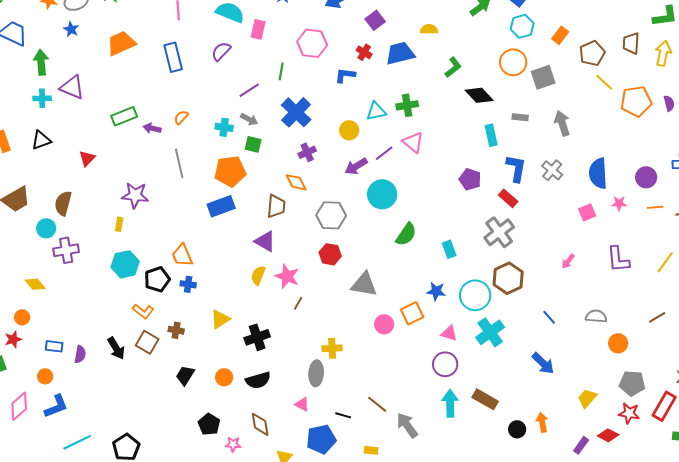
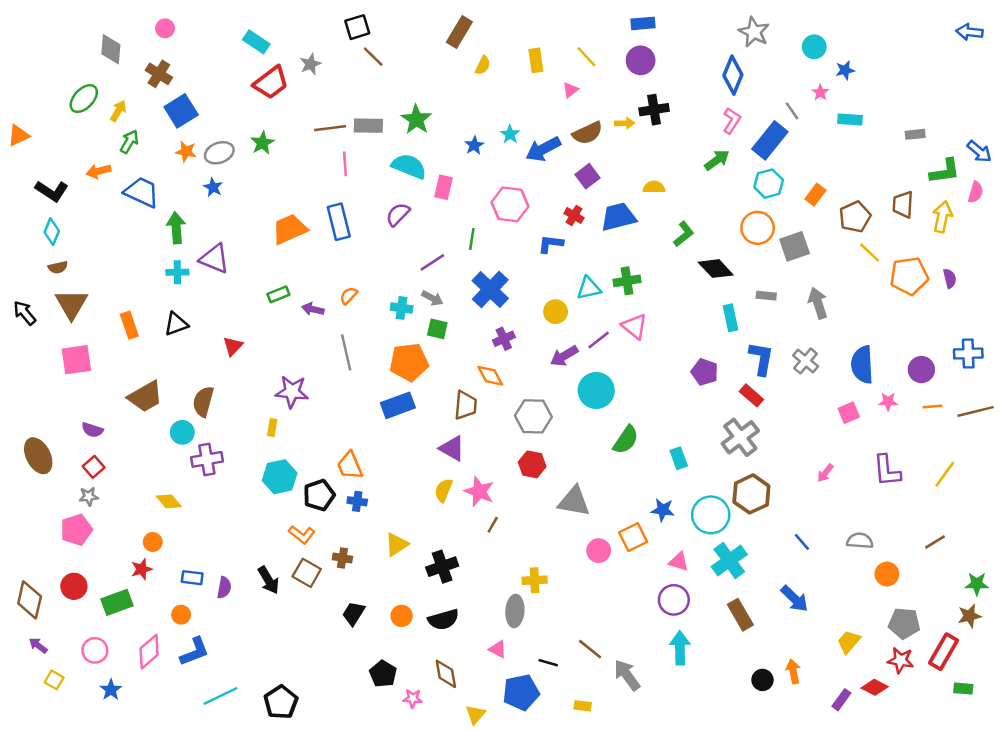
orange trapezoid: (121, 43) -> (289, 229), moved
green rectangle: (124, 116) -> (278, 294), size x0.7
brown rectangle: (485, 399) -> (740, 615), moved, turned 30

